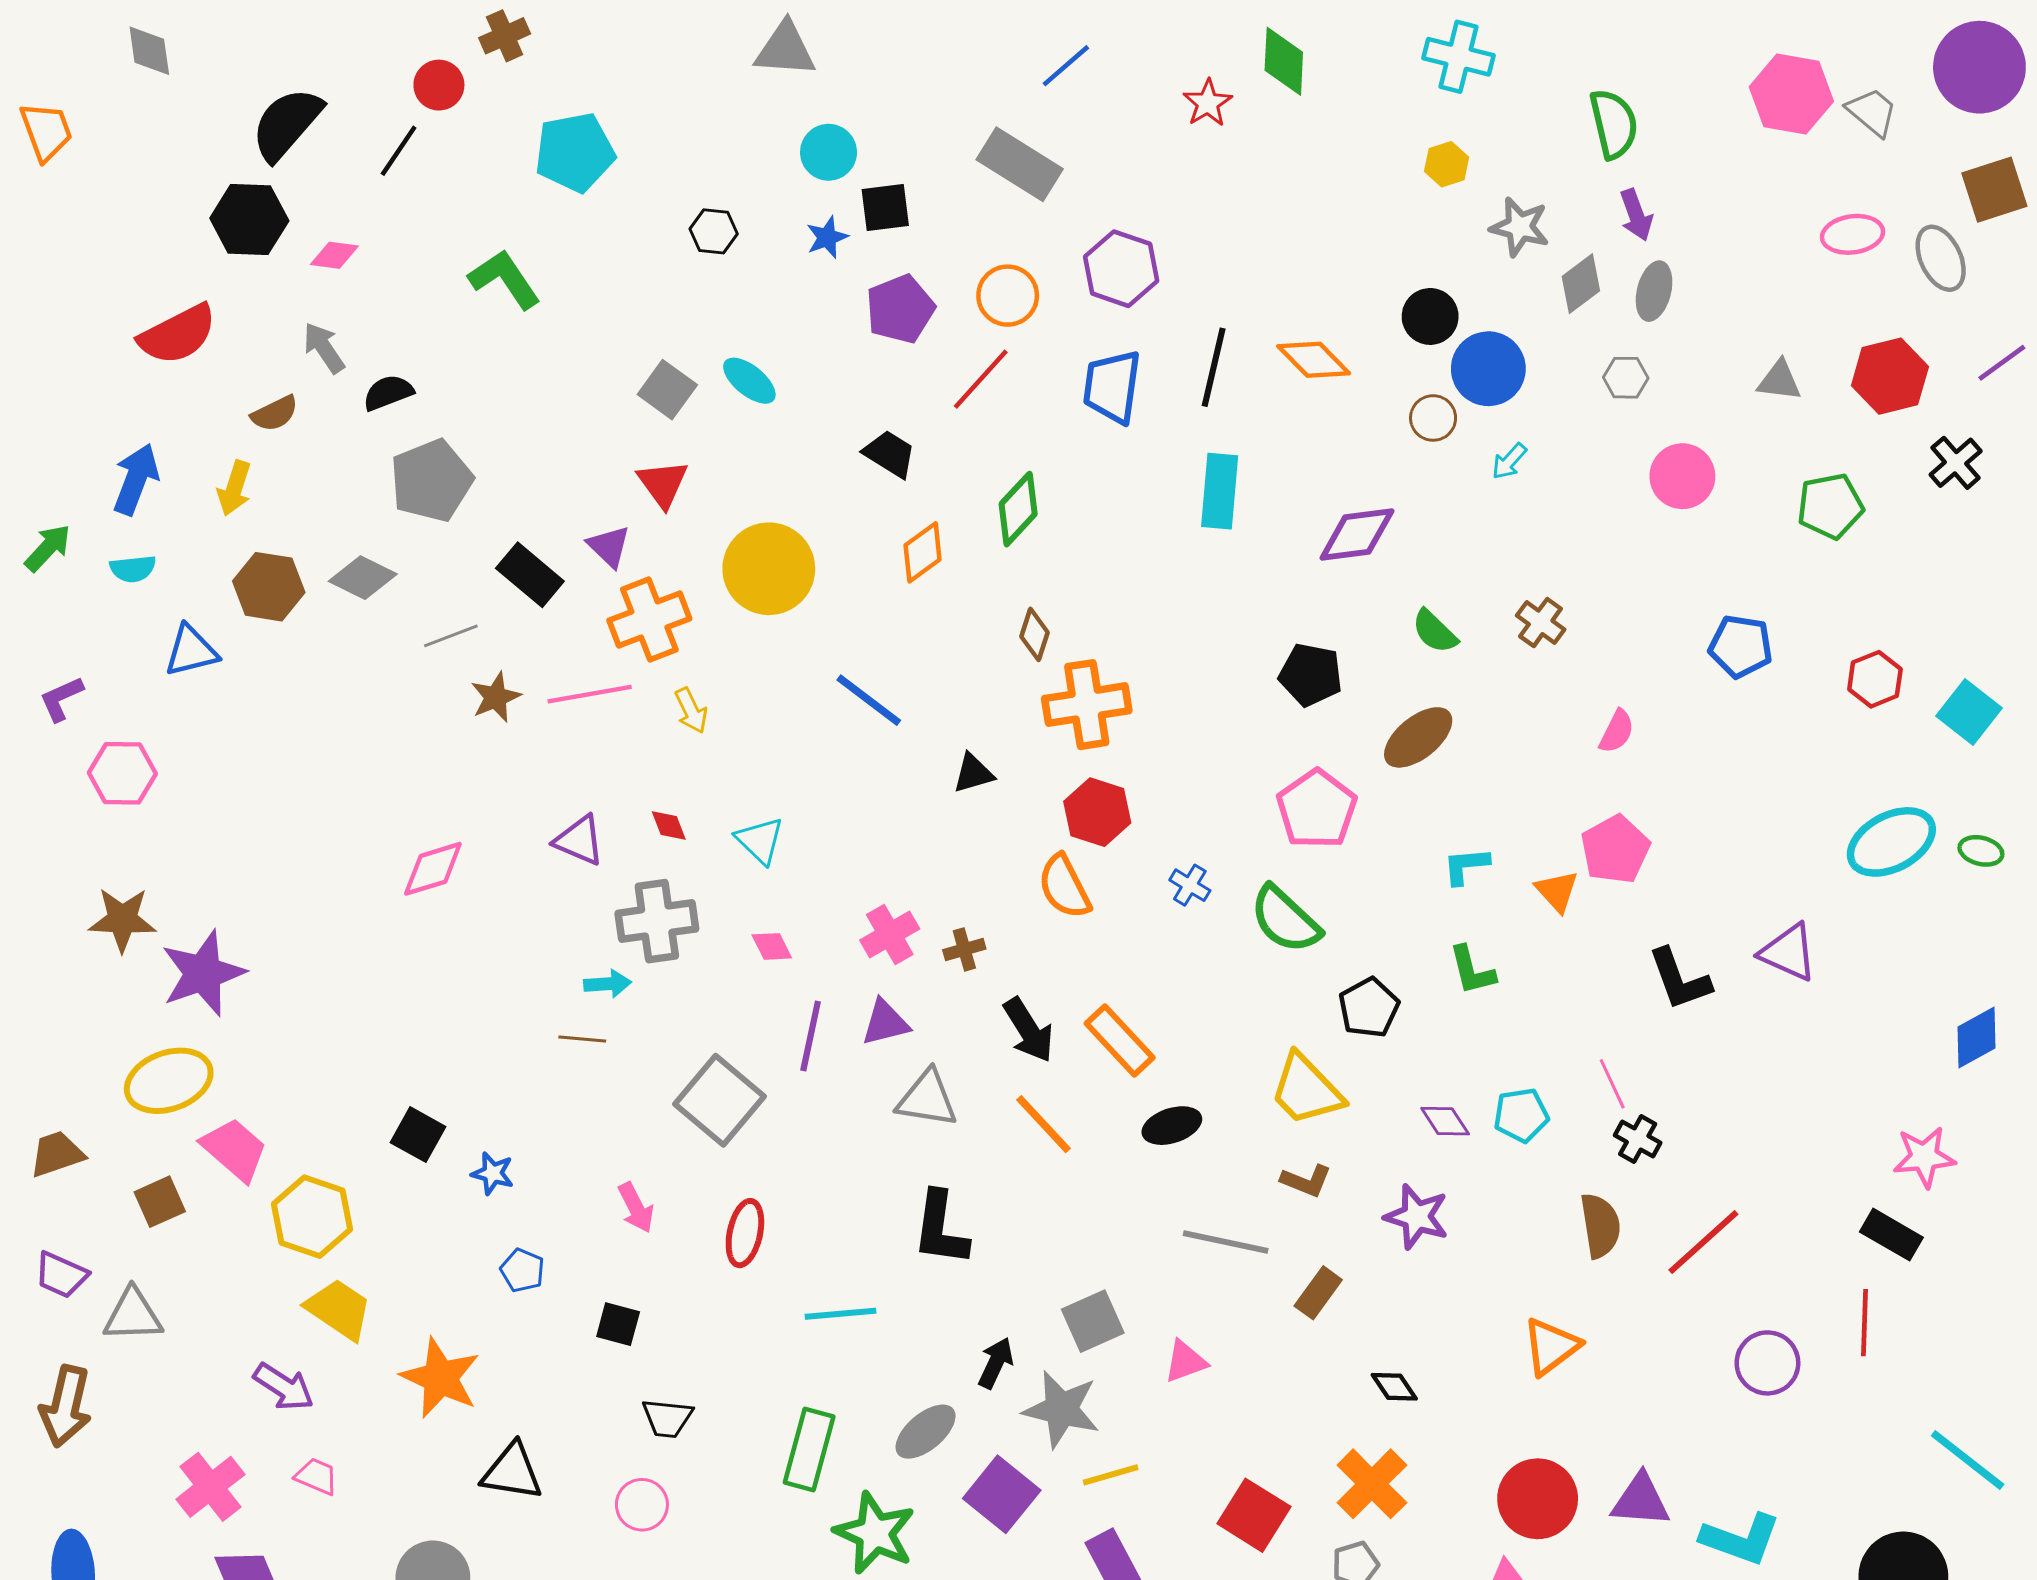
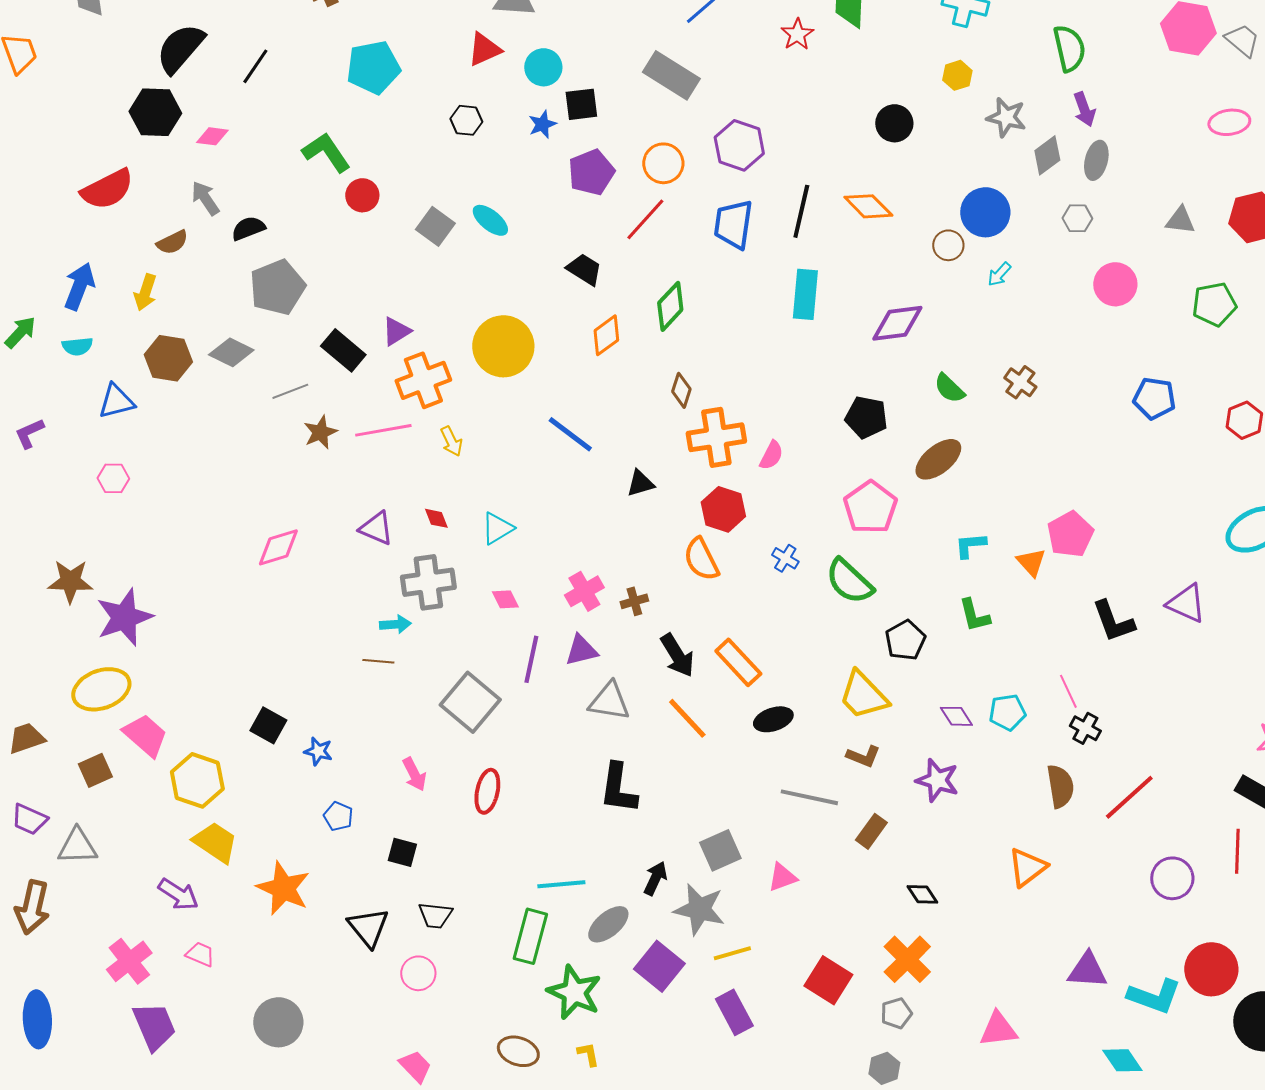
red circle: (439, 85) -> (362, 195), moved
black circle: (1430, 316) -> (894, 123), moved
red triangle: (663, 484) -> (484, 49), moved, turned 42
purple triangle: (609, 546) -> (396, 331), turned 44
pink semicircle: (1617, 731) -> (771, 455), moved
pink hexagon: (122, 773) -> (113, 478), moved, size x0.7
cyan triangle: (760, 840) -> (497, 528), turned 45
cyan line: (840, 1314) -> (561, 884), moved
black triangle: (512, 1472) -> (368, 927), moved, turned 42
red circle: (1538, 1499) -> (1211, 969), moved

